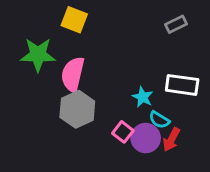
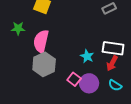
green star: (38, 55) -> (18, 28), size x0.6
cyan semicircle: (159, 120) -> (115, 85), moved
red arrow: (171, 140) -> (112, 63), moved

